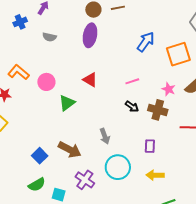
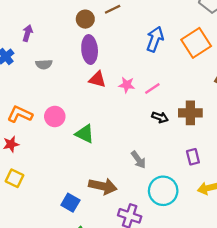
red triangle: (90, 80) -> (97, 79), moved
pink star: (169, 89) -> (127, 85), moved
green triangle: (67, 103) -> (85, 134), turned -42

